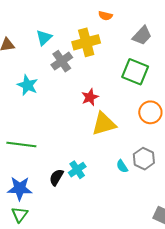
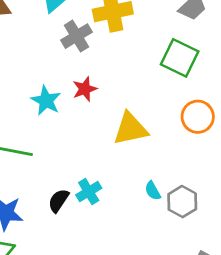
cyan star: (27, 85) -> (46, 101), moved
red star: (90, 97) -> (85, 89), moved
gray hexagon: (144, 159) -> (182, 202), moved

